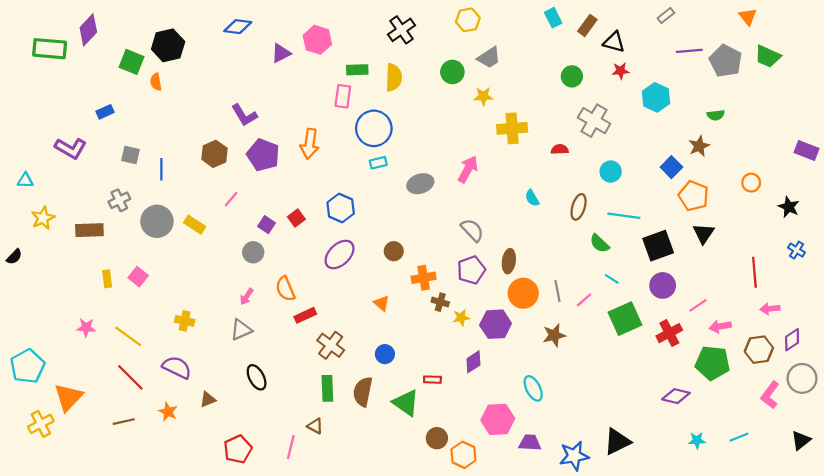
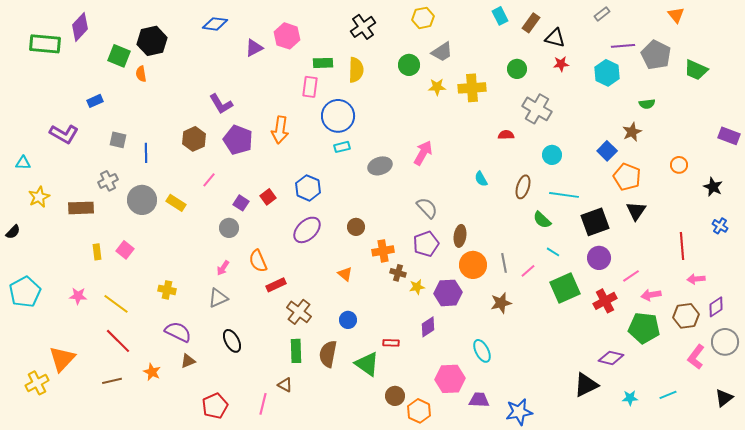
green trapezoid: (768, 56) -> (696, 70), moved
cyan hexagon: (656, 97) -> (607, 73), moved
yellow cross: (512, 128) -> (472, 88), moved
cyan pentagon: (27, 366) -> (25, 292), moved
purple semicircle: (177, 367) -> (178, 332), moved
black triangle: (617, 441) -> (586, 385), moved

